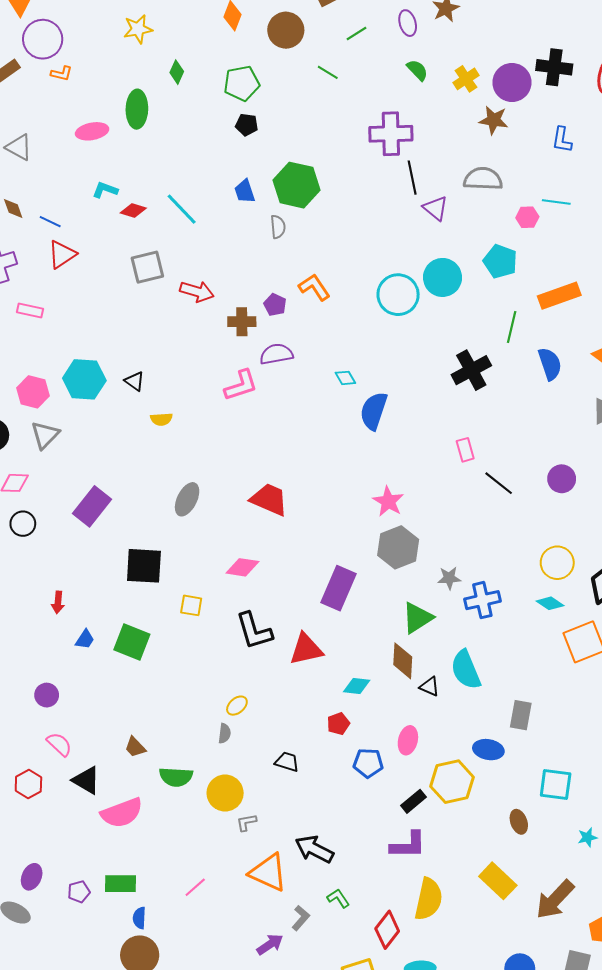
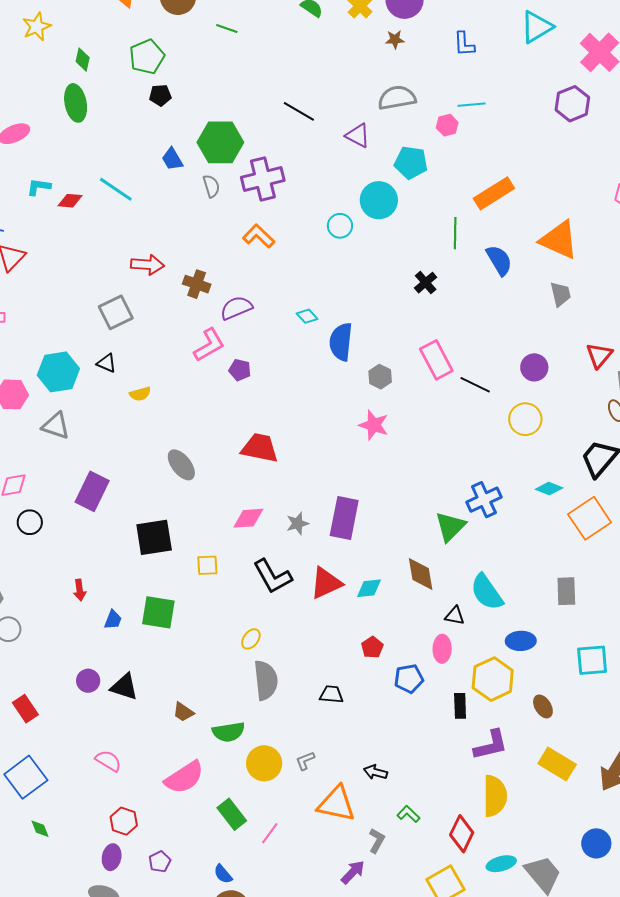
green ellipse: (137, 109) -> (76, 103), moved
brown star: (494, 120) -> (395, 39), size x0.7
purple cross: (391, 134) -> (263, 179), moved
black line: (412, 178) -> (299, 111), moved, turned -36
cyan pentagon: (500, 261) -> (411, 162), moved
gray square: (147, 267) -> (116, 312), moved
cyan circle: (398, 295) -> (340, 226), size x0.6
purple pentagon: (275, 305) -> (240, 370), moved
brown cross: (242, 322) -> (197, 284), turned 32
black cross: (471, 370) -> (426, 283), size x0.6
gray triangle: (45, 435) -> (56, 426), moved, turned -44
pink rectangle: (465, 450) -> (436, 360), size x1.6
gray ellipse: (187, 499) -> (181, 465), turned -52
gray hexagon: (398, 547) -> (380, 377), moved, size x0.6
yellow circle: (557, 563) -> (525, 419), moved
gray star: (449, 578) -> (297, 523), moved
green triangle: (417, 618) -> (450, 526), moved
cyan semicircle: (466, 670) -> (487, 592), moved
cyan diamond: (357, 686) -> (369, 588), moved
black triangle: (430, 686) -> (455, 616), moved
yellow ellipse: (237, 706) -> (251, 639), moved
gray rectangle: (521, 715) -> (566, 591), moved
gray semicircle: (225, 733) -> (266, 680), size x2.0
pink semicircle: (59, 744) -> (108, 761), moved
black triangle: (86, 780) -> (124, 687), moved
red hexagon: (28, 784) -> (124, 821), moved
yellow circle: (225, 793) -> (264, 763), moved
black rectangle: (413, 801) -> (460, 706), turned -40
brown ellipse: (519, 822) -> (543, 706), moved
purple L-shape: (408, 845) -> (491, 745), moved
black arrow: (314, 849) -> (375, 772), size x0.6
green rectangle: (120, 884) -> (232, 814), moved, turned 64
blue semicircle: (139, 918) -> (223, 874), turned -30

